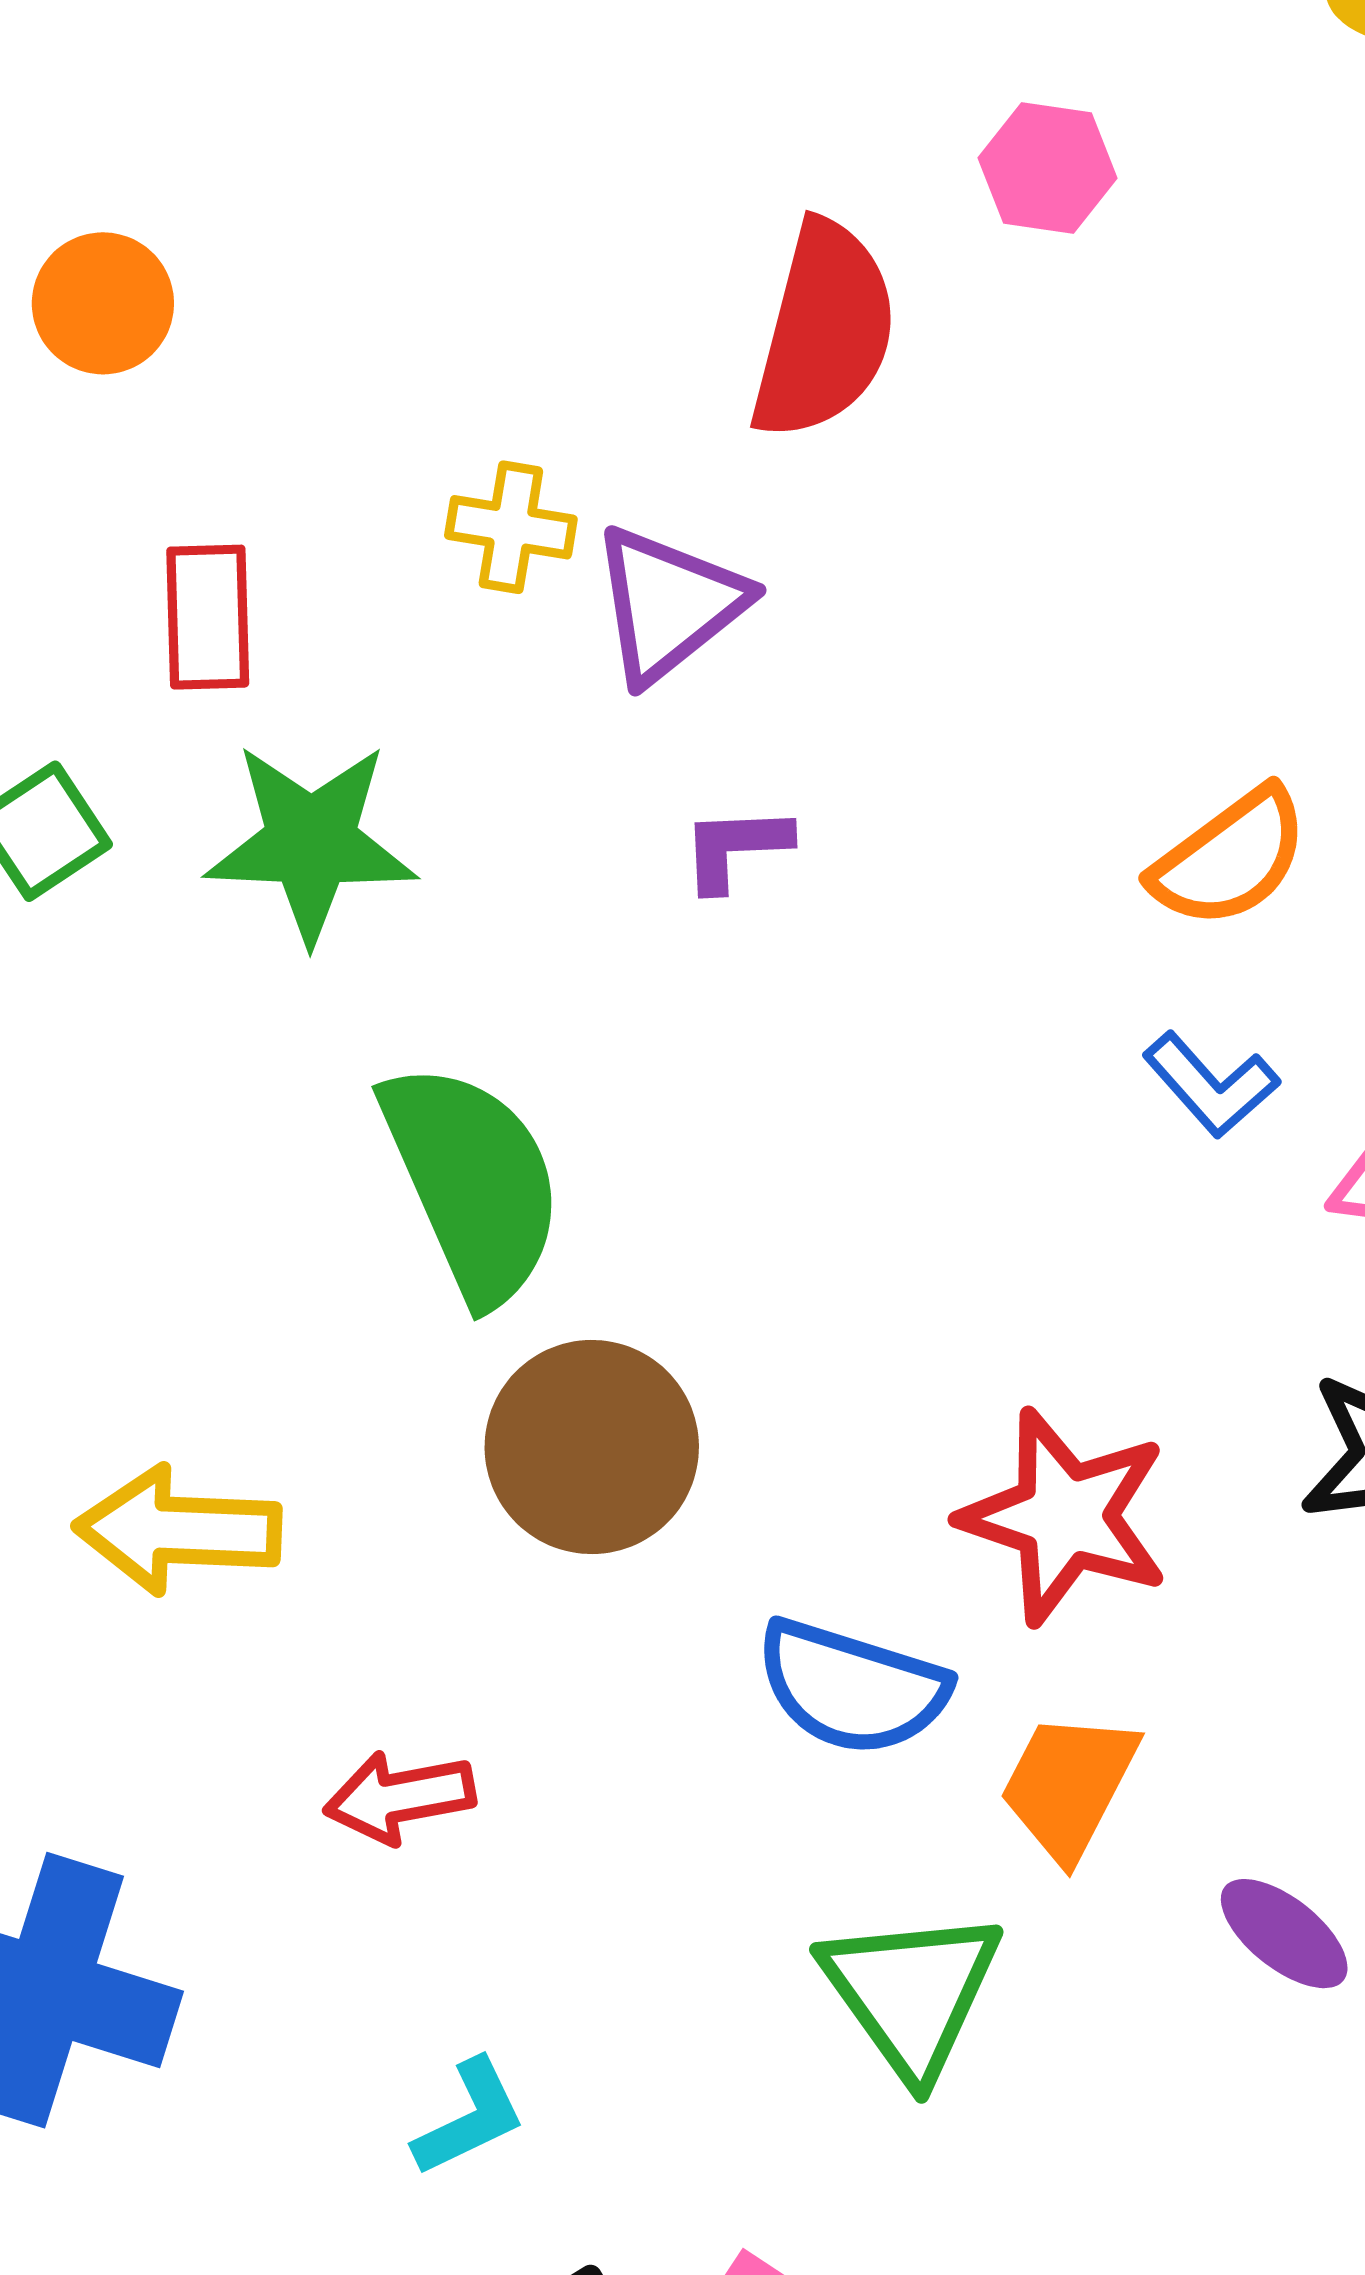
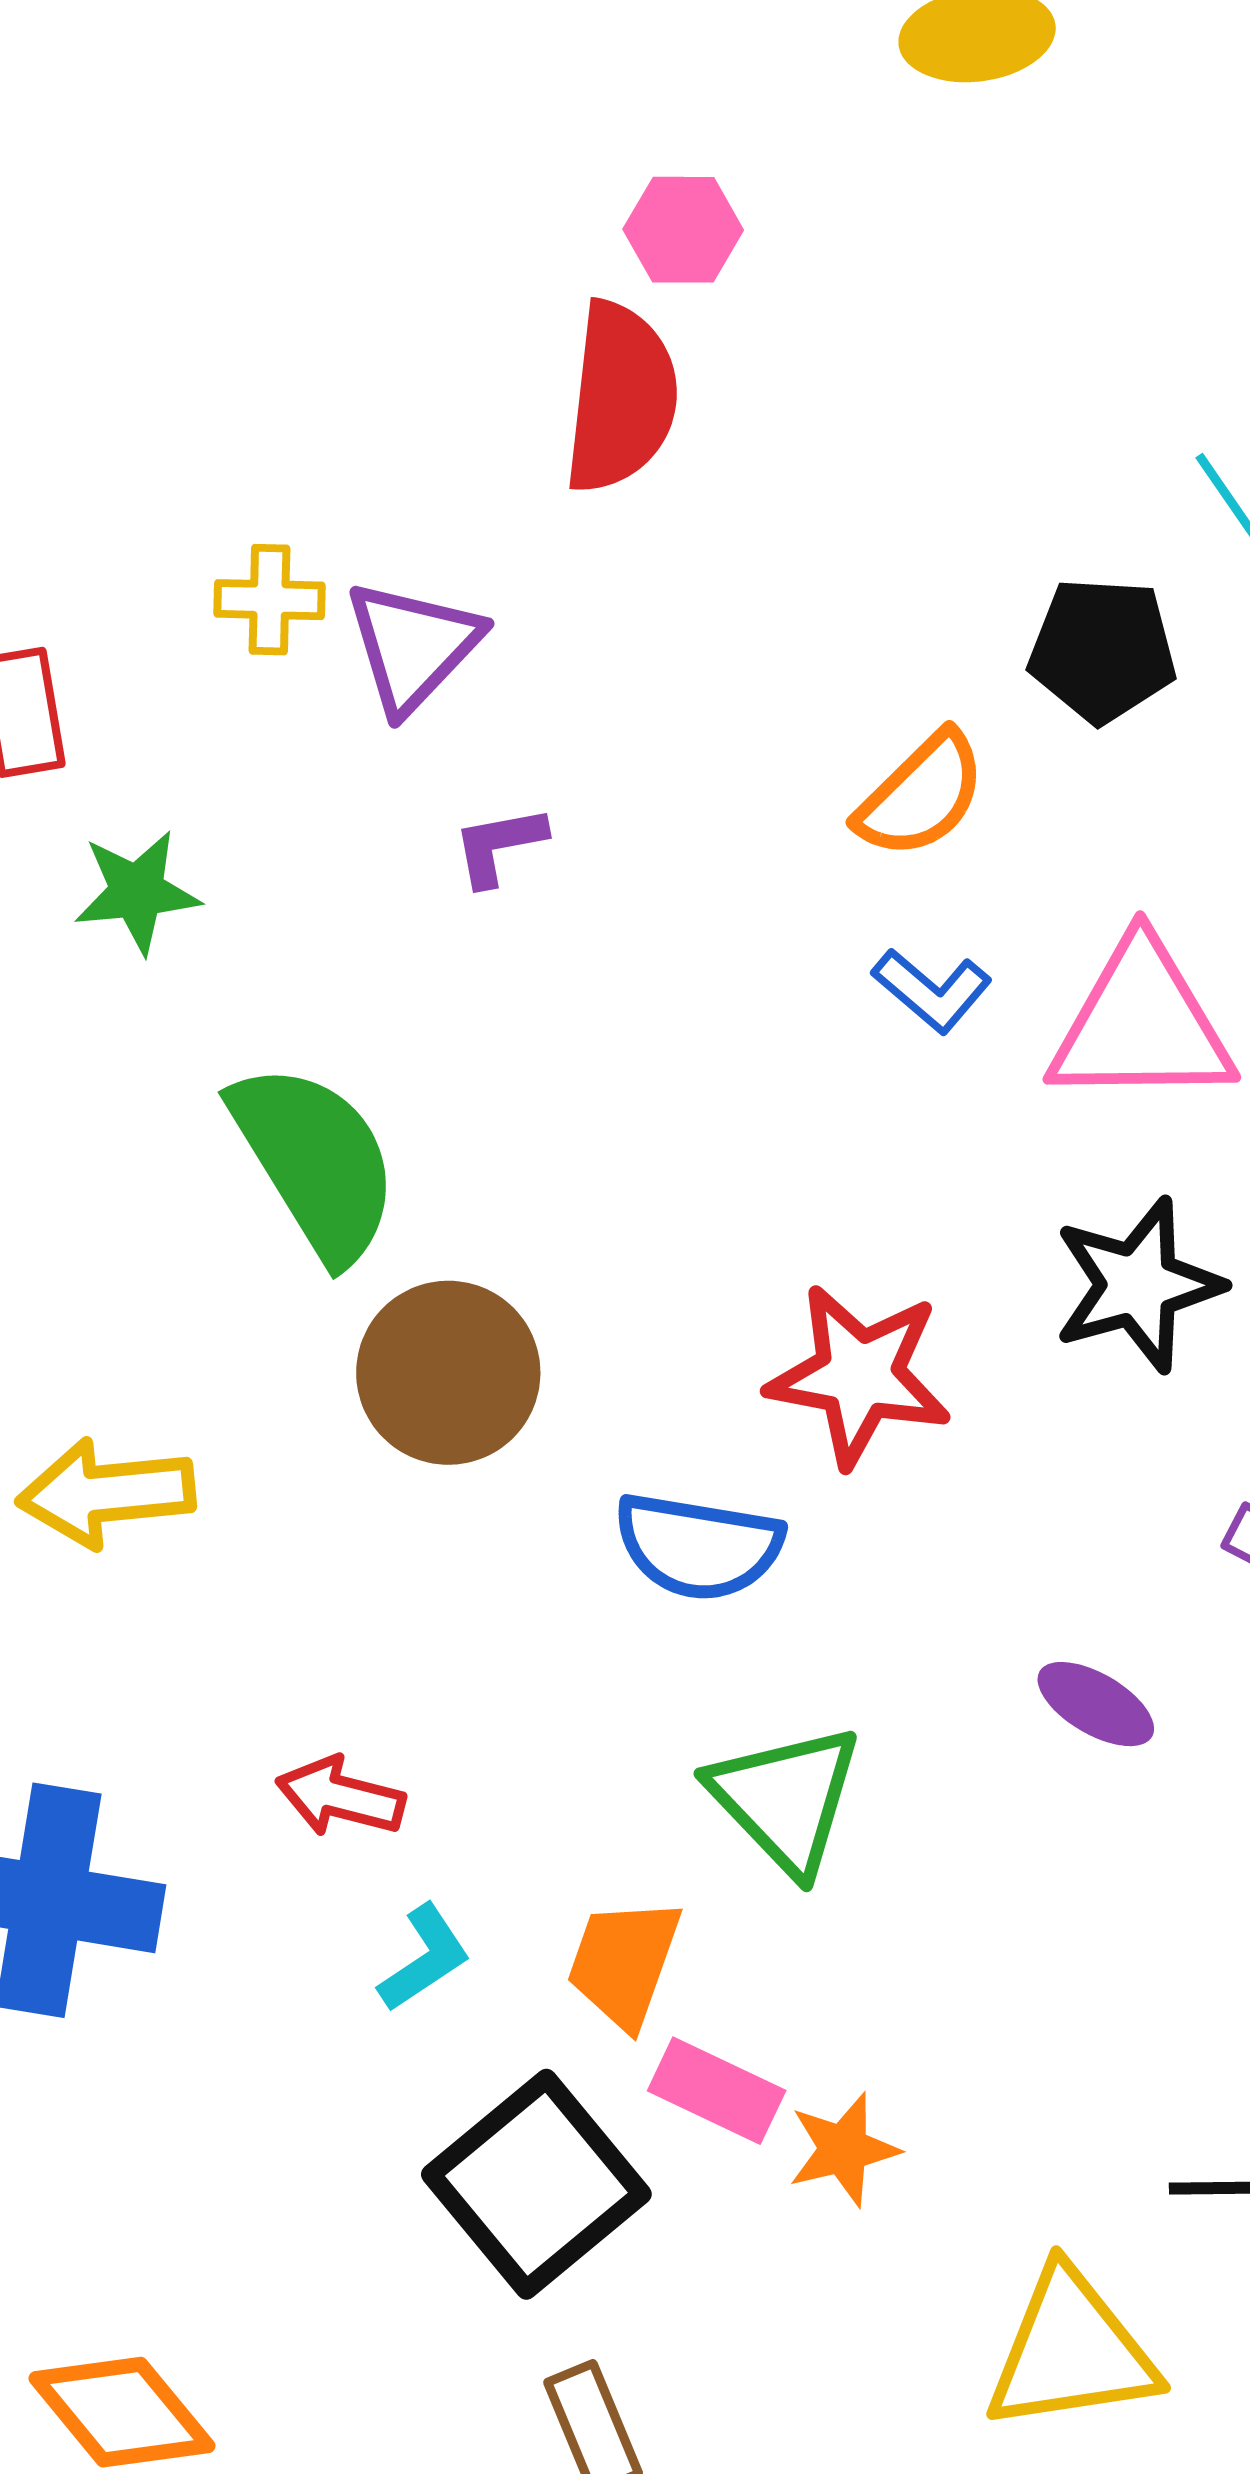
red semicircle: (824, 330) -> (621, 397), moved
green star: (311, 842) -> (137, 892), size x0.7
orange trapezoid: (1069, 1785) -> (624, 1963), moved
red arrow: (400, 1797) -> (340, 1797), moved, turned 33

